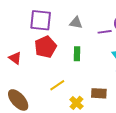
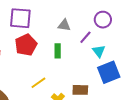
gray triangle: (76, 23) -> (64, 25), moved
purple line: (105, 32) -> (85, 37), moved, turned -40

